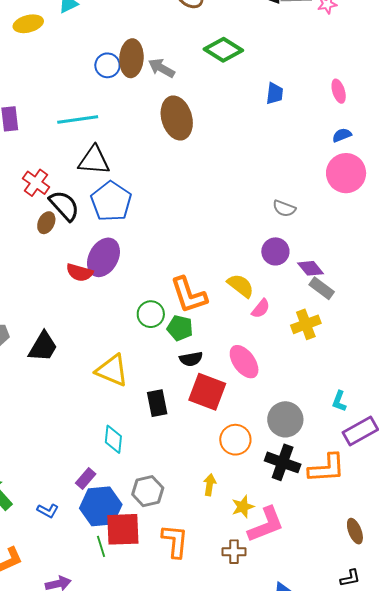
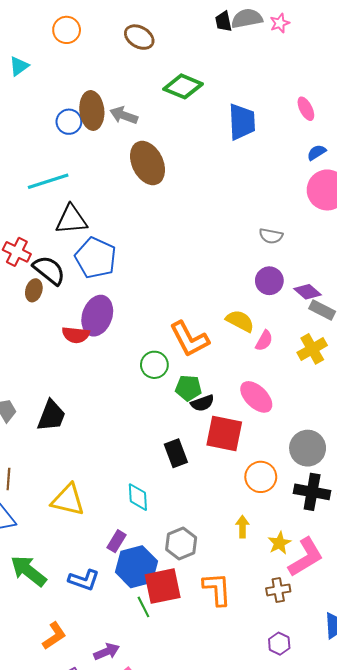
blue trapezoid: (275, 93) -> (242, 122), size x1.6
green pentagon: (180, 328) -> (188, 388), moved
yellow triangle: (112, 370) -> (68, 500), moved
blue L-shape: (48, 511) -> (84, 580), size x1.4

